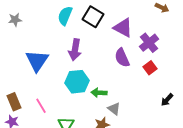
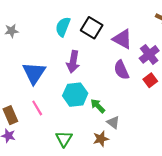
green arrow: (99, 93) -> (98, 106), turned 42
pink line: (41, 106) -> (37, 108), moved

